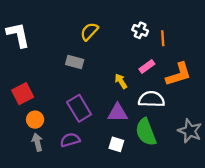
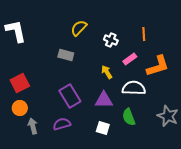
white cross: (140, 30) -> (111, 40), moved
orange circle: (35, 120) -> (20, 108), moved
green semicircle: (146, 132) -> (129, 117), size x0.7

